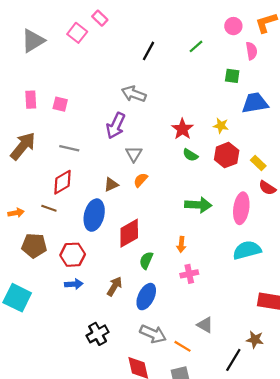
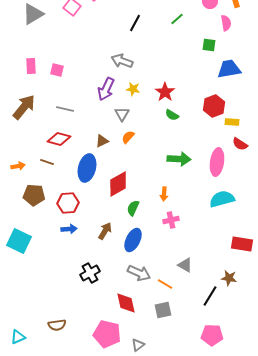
yellow star: (221, 126) -> (133, 89), moved
red hexagon: (227, 155) -> (214, 106), moved
yellow rectangle: (258, 163) -> (232, 122), turned -40
red diamond: (62, 182) -> (59, 139), turned 45

